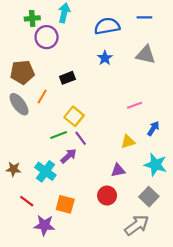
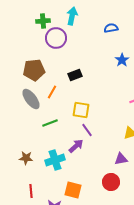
blue semicircle: (107, 26) -> (111, 28), size x0.6
blue star: (105, 58) -> (122, 60), moved
yellow square: (74, 116) -> (81, 110), turned -30
green line: (59, 135) -> (50, 123), moved
cyan cross: (45, 171) -> (55, 160), turned 36
red line: (27, 201) -> (31, 191), moved, turned 48

